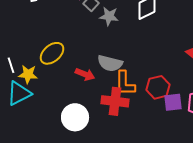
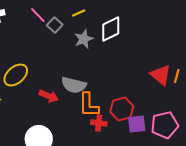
gray star: (109, 16) -> (84, 39), moved, turned -30
red cross: (115, 101) -> (99, 123), moved, size x0.6

